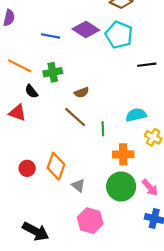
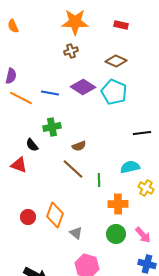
black line: (147, 65) -> (142, 133), moved
orange line: (20, 66) -> (21, 98), moved
green circle: (121, 186) -> (116, 234), size x0.7

